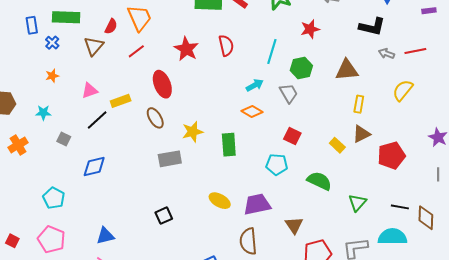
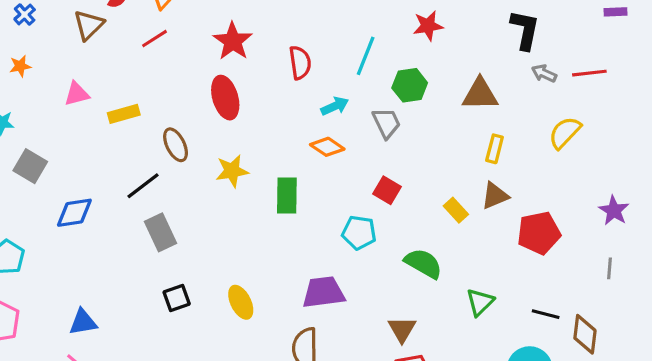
black L-shape: (372, 27) -> (525, 30), turned -96
red semicircle: (226, 45) -> (300, 63), moved
red ellipse: (162, 84) -> (225, 98), moved
black line: (97, 120) -> (143, 186), moved
gray square: (64, 139) -> (30, 166), size x1.5
gray rectangle: (170, 159) -> (161, 232), moved, turned 70
yellow ellipse: (220, 201) -> (241, 302), moved, turned 30
brown triangle: (294, 225) -> (402, 329), moved

